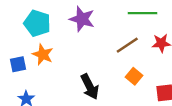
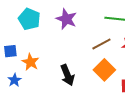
orange star: (43, 55) -> (30, 62), moved
orange square: (134, 76) -> (104, 70), size x1.5

